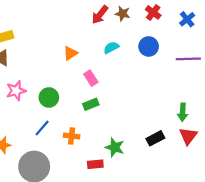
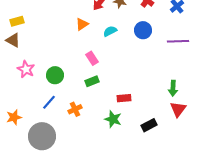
orange triangle: (70, 53) -> (82, 24), moved
pink star: (16, 91) -> (26, 69), turned -30
orange cross: (72, 136) -> (75, 109), turned -32
black rectangle: (155, 138) -> (149, 125), moved
red rectangle: (95, 164) -> (124, 98), moved

